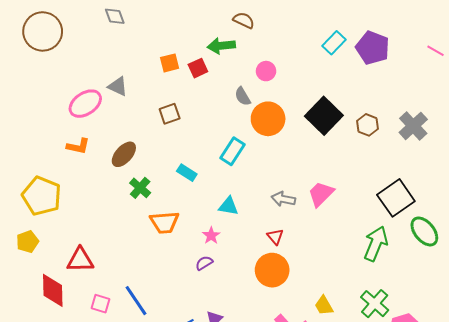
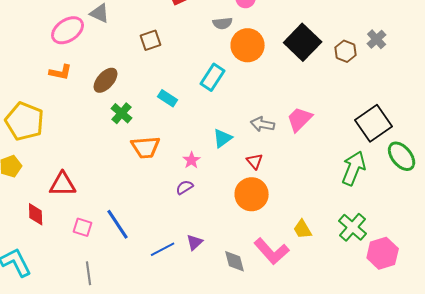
gray semicircle: (243, 96) -> (223, 23), turned -66
gray cross: (413, 126) -> (377, 39), moved, size x0.7
cyan triangle: (228, 206) -> (223, 138), moved, turned -45
red diamond: (53, 290) -> (36, 214), size x0.7

